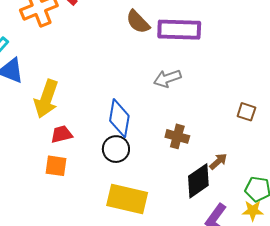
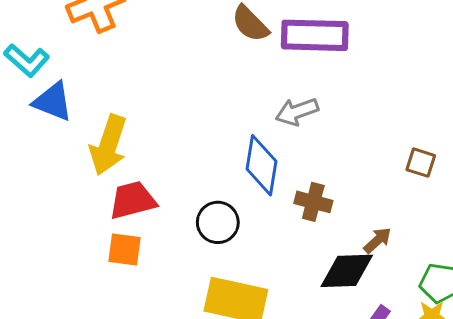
blue diamond: (119, 118) -> (262, 165), moved
red trapezoid: (61, 134) -> (133, 200), size x1.4
black diamond: (198, 181) -> (347, 271), turned 33

